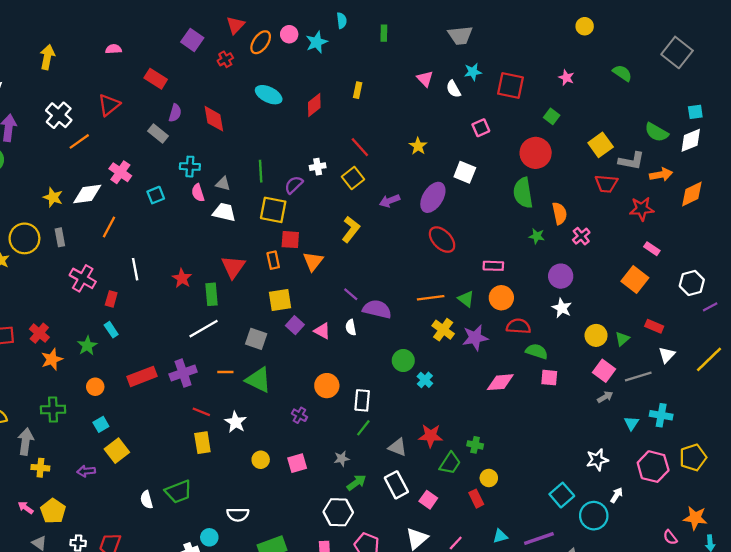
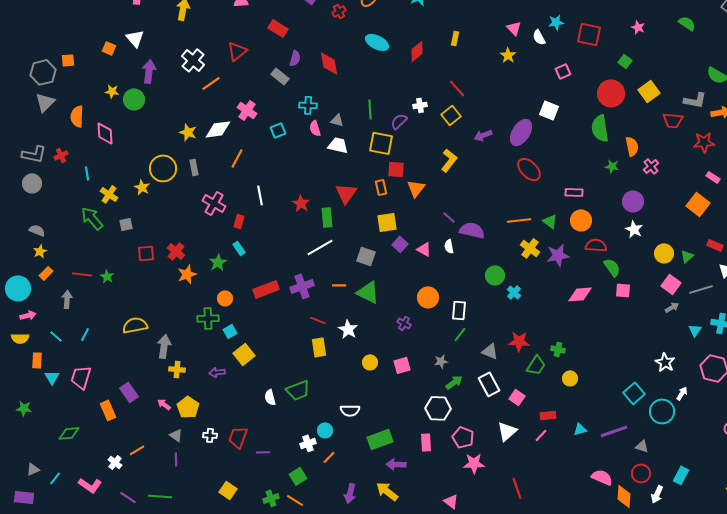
yellow square: (601, 145) -> (649, 91), moved
yellow star: (418, 146) -> (508, 55), moved
green semicircle: (537, 351) -> (612, 267), turned 36
green cross: (53, 410) -> (208, 318), moved
white star: (597, 460) -> (665, 362), turned -30
red rectangle: (476, 499) -> (548, 415), moved, turned -70

